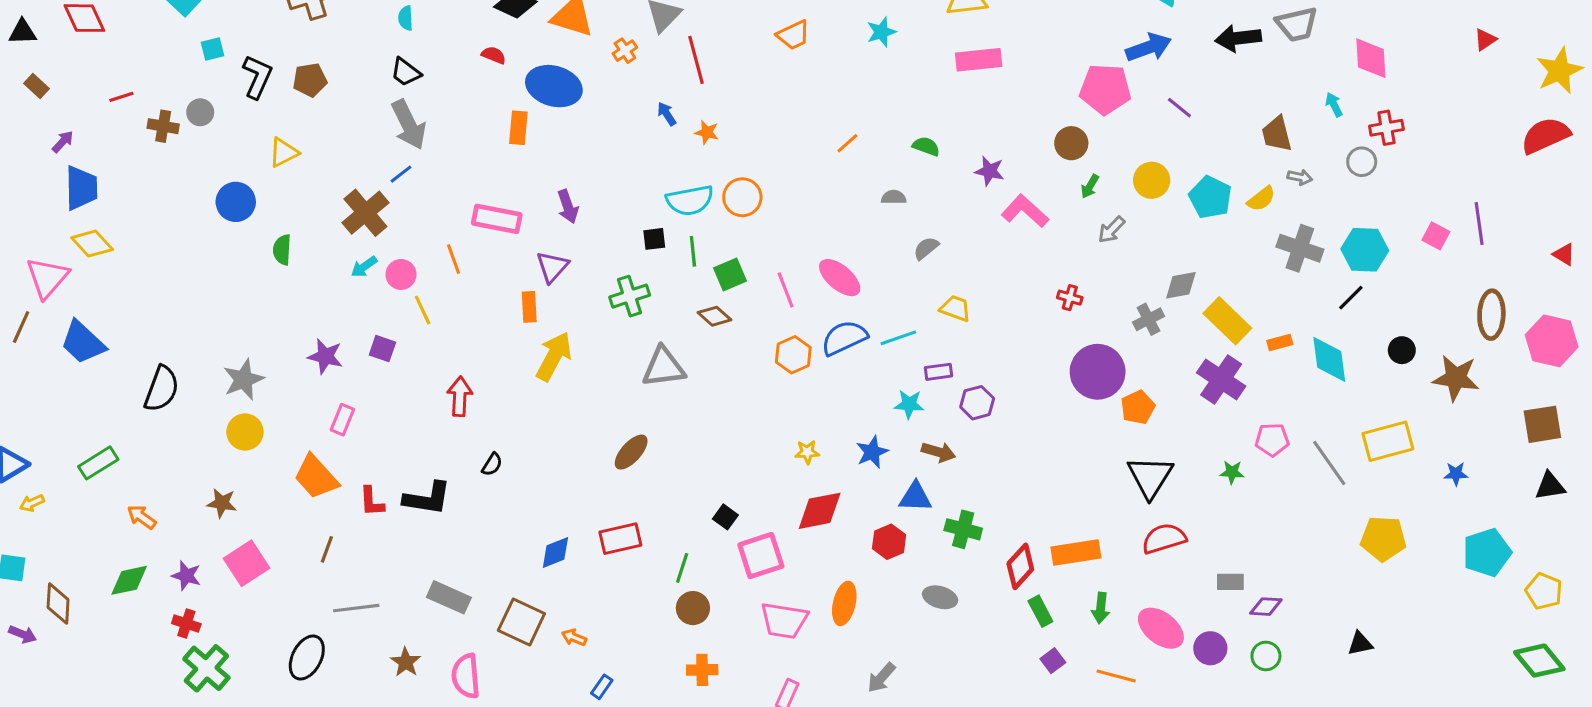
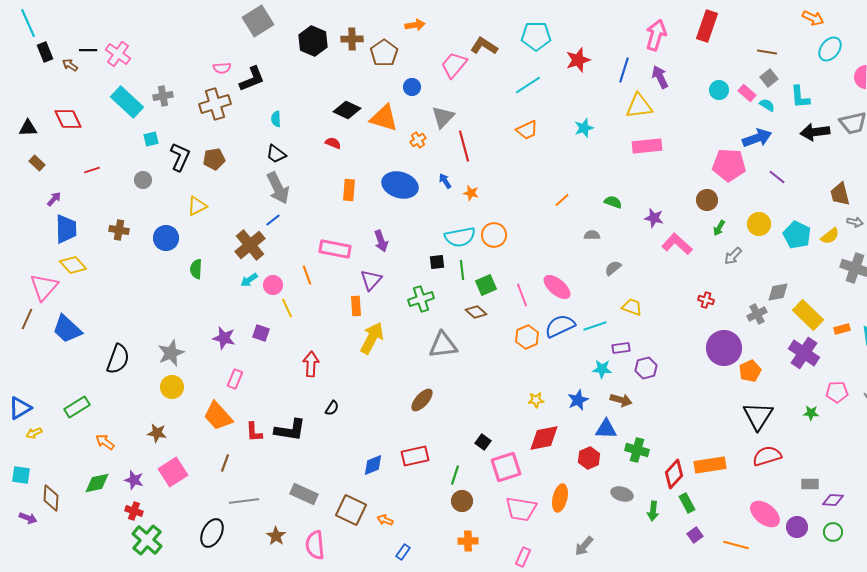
blue ellipse: (554, 86) -> (400, 185), moved
brown cross: (163, 126) -> (119, 230), moved
green arrow: (1101, 608) -> (653, 511), moved

